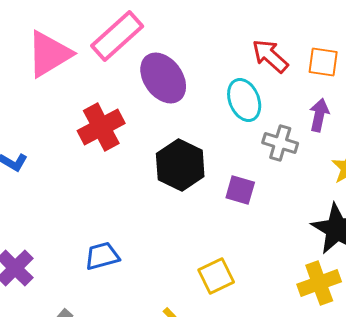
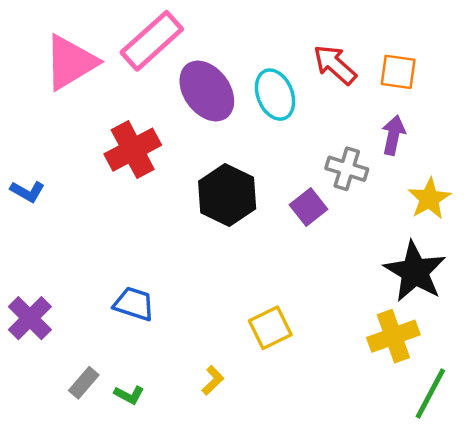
cyan ellipse: (244, 100) -> (275, 95), moved
purple square: (240, 190) -> (308, 207), moved, turned 36
blue trapezoid: (102, 256) -> (134, 304), turned 33

